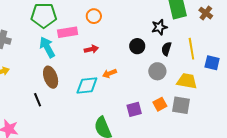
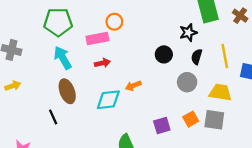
pink rectangle: (68, 32) -> (97, 39), moved
red arrow: (91, 49) -> (102, 63), moved

